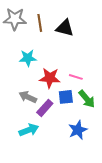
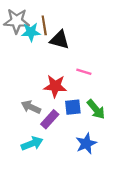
black triangle: (65, 28) -> (60, 40), moved
cyan star: (28, 58) -> (31, 32), moved
pink line: (76, 77) -> (84, 72), moved

